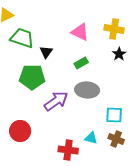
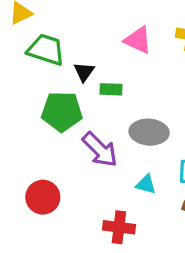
green rectangle: (81, 63) -> (111, 89), moved, turned 32
purple arrow: (56, 101) -> (100, 150), turned 80
cyan triangle: (91, 138) -> (146, 184), moved

